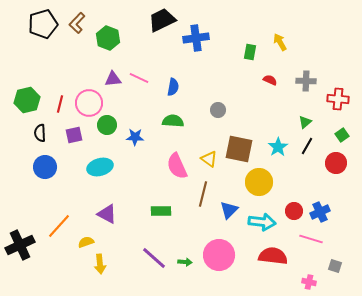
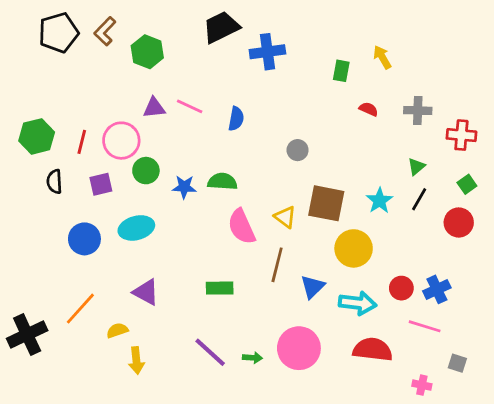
green semicircle: (173, 121) -> (222, 182), moved
blue circle: (45, 167) -> (84, 239), moved

